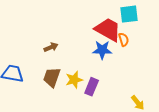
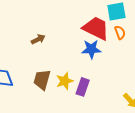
orange semicircle: (124, 39) -> (120, 32), moved
brown arrow: (51, 47) -> (38, 39), moved

